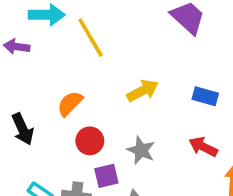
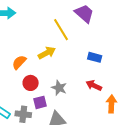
yellow line: (91, 38) -> (61, 30), moved
yellow arrow: (143, 91) -> (47, 53), moved

